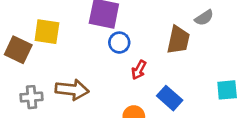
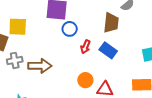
gray cross: (31, 97) -> (15, 60), moved
blue rectangle: (170, 98) -> (108, 50), moved

